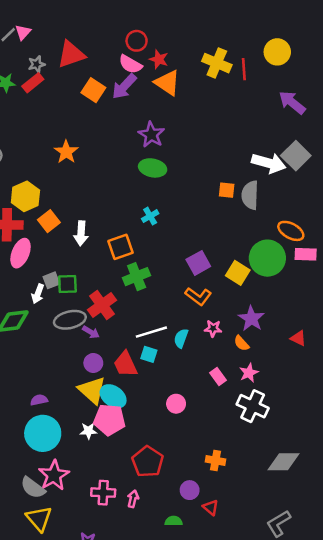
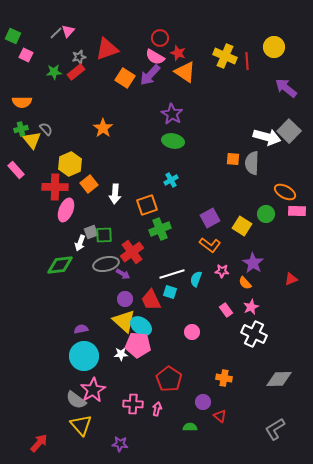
green circle: (267, 258) -> (266, 214), size x0.6
red triangle: (298, 338) -> (291, 279), turned -48

